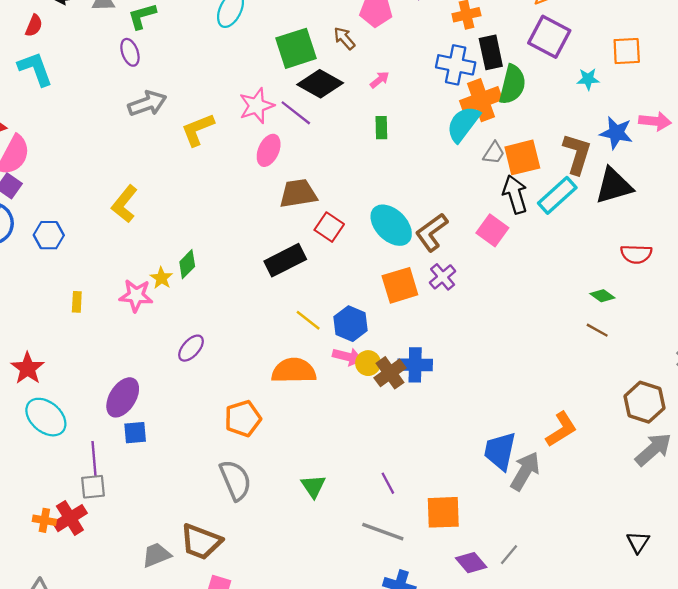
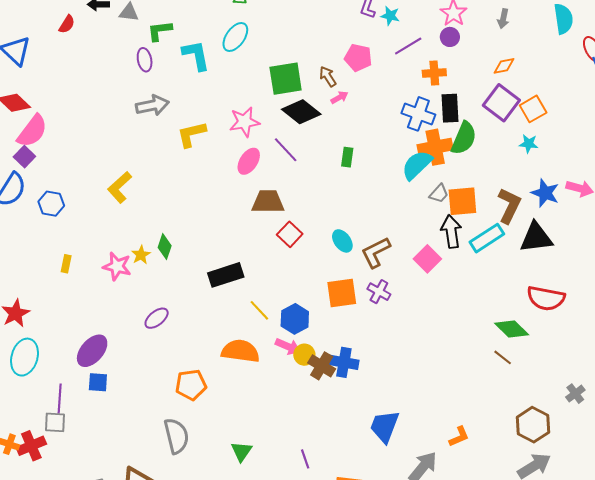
orange square: (627, 51) -> (533, 109), moved, turned -36
cyan L-shape: (35, 69) -> (196, 55), moved
pink arrow: (380, 80) -> (339, 97), moved
purple line: (296, 113) -> (286, 150), moved
cyan ellipse: (391, 225) -> (342, 241), size x0.6
red semicircle: (636, 254) -> (546, 298), size x1.4
black rectangle: (285, 260) -> (226, 275), moved
green diamond: (187, 264) -> (165, 247), turned -35
purple cross: (443, 277) -> (379, 292), turned -30
green diamond: (602, 296) -> (512, 329), size x1.6
brown cross: (390, 373) -> (322, 366), turned -32
cyan ellipse: (46, 417) -> (25, 357), turned 57
orange L-shape: (561, 429) -> (459, 437), size x0.7
blue trapezoid: (500, 451) -> (385, 426), moved

